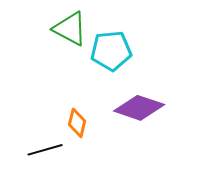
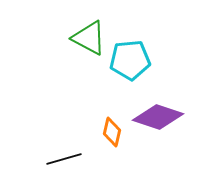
orange diamond: (77, 123) -> (112, 132), moved

